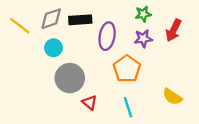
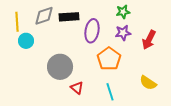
yellow line: (20, 26) -> (17, 22), turned 48
red arrow: (173, 30) -> (149, 40), moved
cyan circle: (53, 48) -> (26, 41), moved

